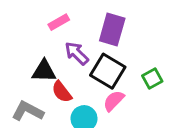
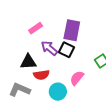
black square: (108, 71) -> (66, 50), moved, size x0.7
red semicircle: (62, 92) -> (41, 75), turned -56

